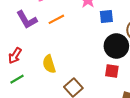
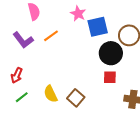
blue square: (106, 17) -> (98, 27), size x1.5
yellow semicircle: (49, 64) -> (51, 94), moved

